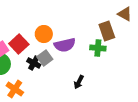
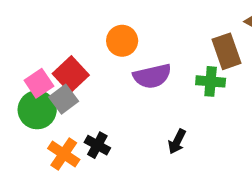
orange circle: (44, 34) -> (122, 41), moved
gray square: (45, 58) -> (64, 99), moved
black cross: (34, 63) -> (97, 145), moved

